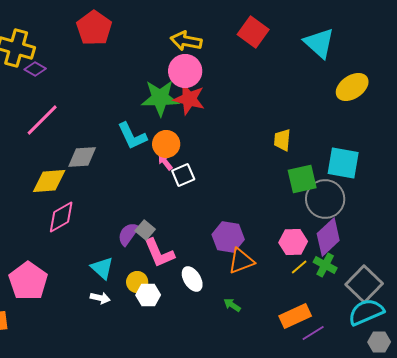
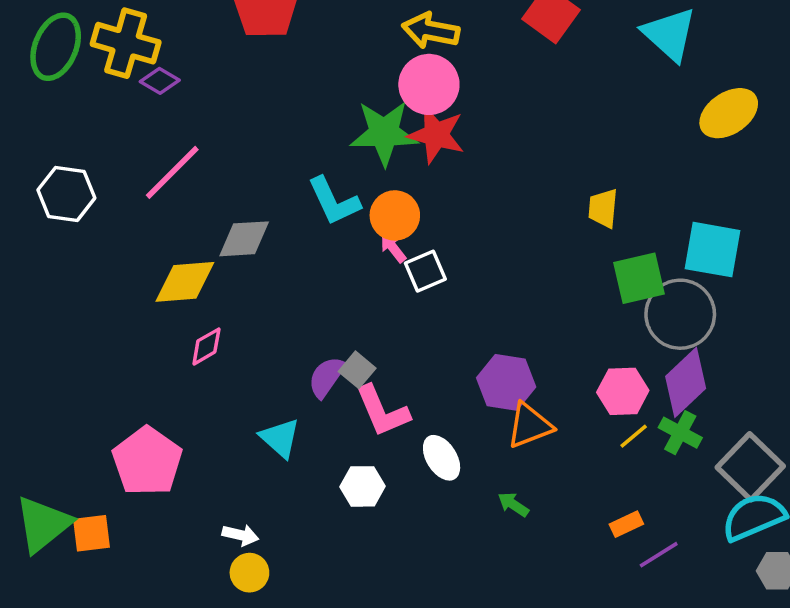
pink diamond: (61, 217) -> (206, 346), size x0.7
yellow circle: (137, 282) -> (249, 573), moved
white arrow: (100, 298) -> (241, 535), moved
orange rectangle: (295, 316) -> (626, 524), size x0.6

